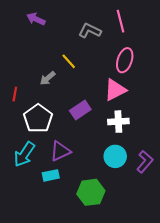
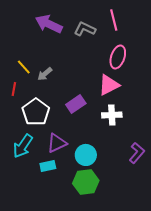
purple arrow: (36, 19) -> (49, 24), moved, size x1.5
yellow line: (69, 61) -> (24, 67), moved
cyan circle: (115, 156) -> (86, 155), moved

